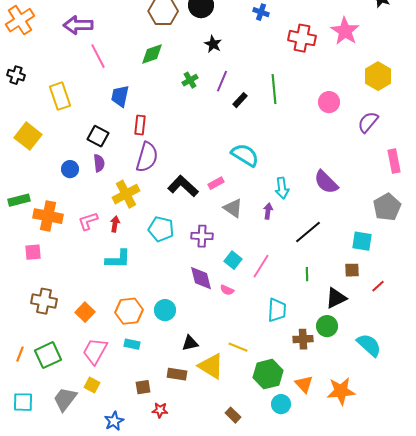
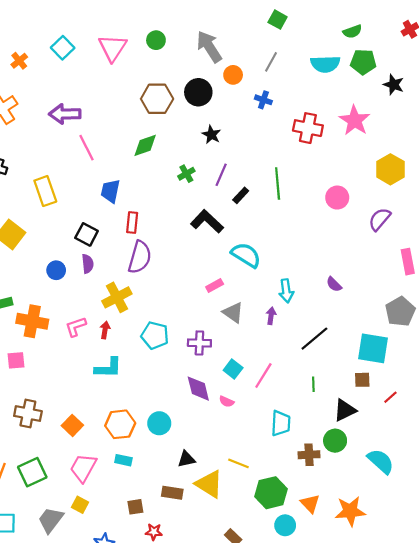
purple semicircle: (326, 182) -> (334, 284), size x0.6
black L-shape: (183, 186) -> (207, 221), moved
cyan square: (362, 241) -> (373, 348), size x1.4

